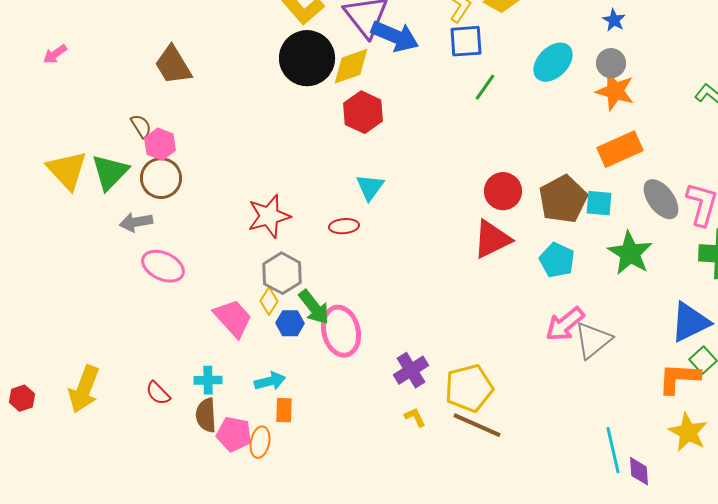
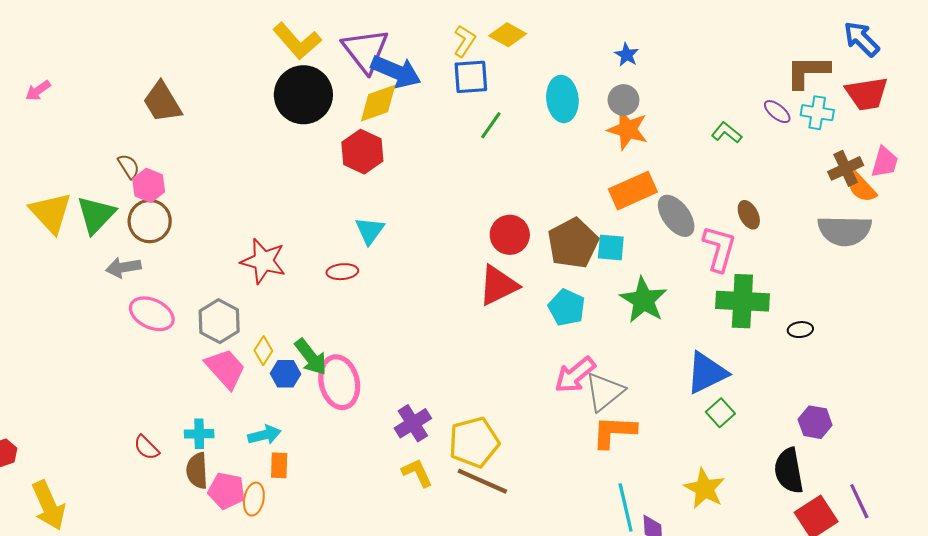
cyan ellipse: (553, 62) -> (562, 99), turned -51
yellow diamond: (351, 66) -> (378, 103), moved
gray ellipse: (661, 199) -> (676, 216), moved
red star: (269, 216) -> (263, 261), turned 30
gray hexagon: (282, 273) -> (219, 321), moved
orange L-shape: (679, 378) -> (614, 432), moved
yellow arrow: (84, 389) -> (49, 505), moved, turned -45
yellow L-shape: (415, 417) -> (417, 473), size x1.4

